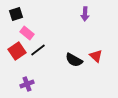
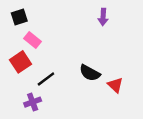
black line: (38, 50) -> (46, 79), moved
red triangle: (96, 56) -> (115, 85), moved

